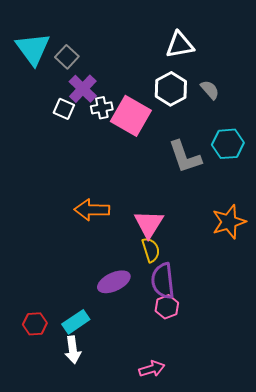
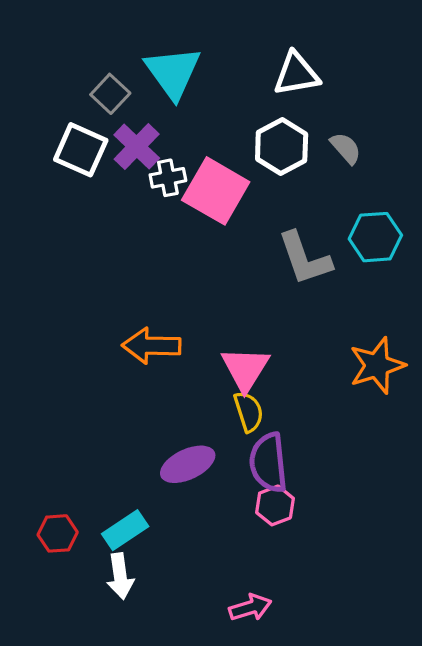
cyan triangle: (33, 49) -> (173, 72), moved
white square: (64, 109) -> (81, 150), moved, size x1.5

